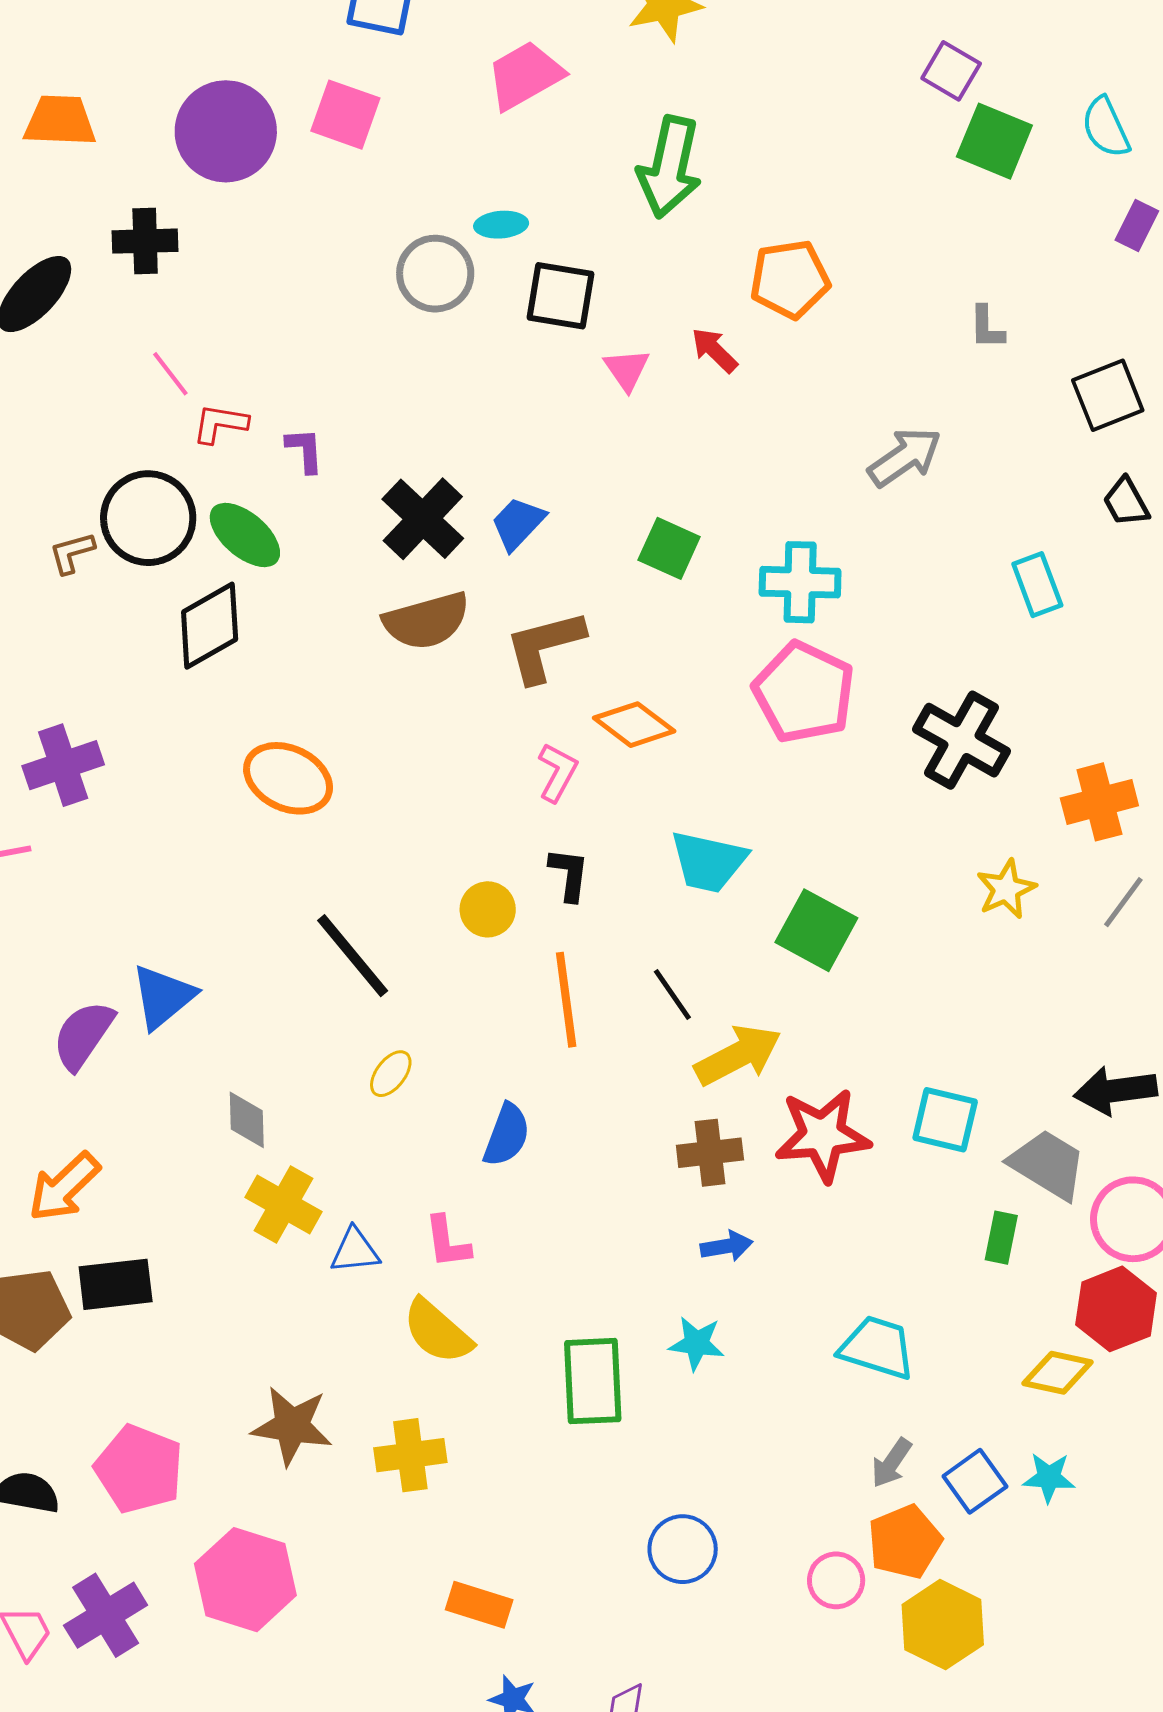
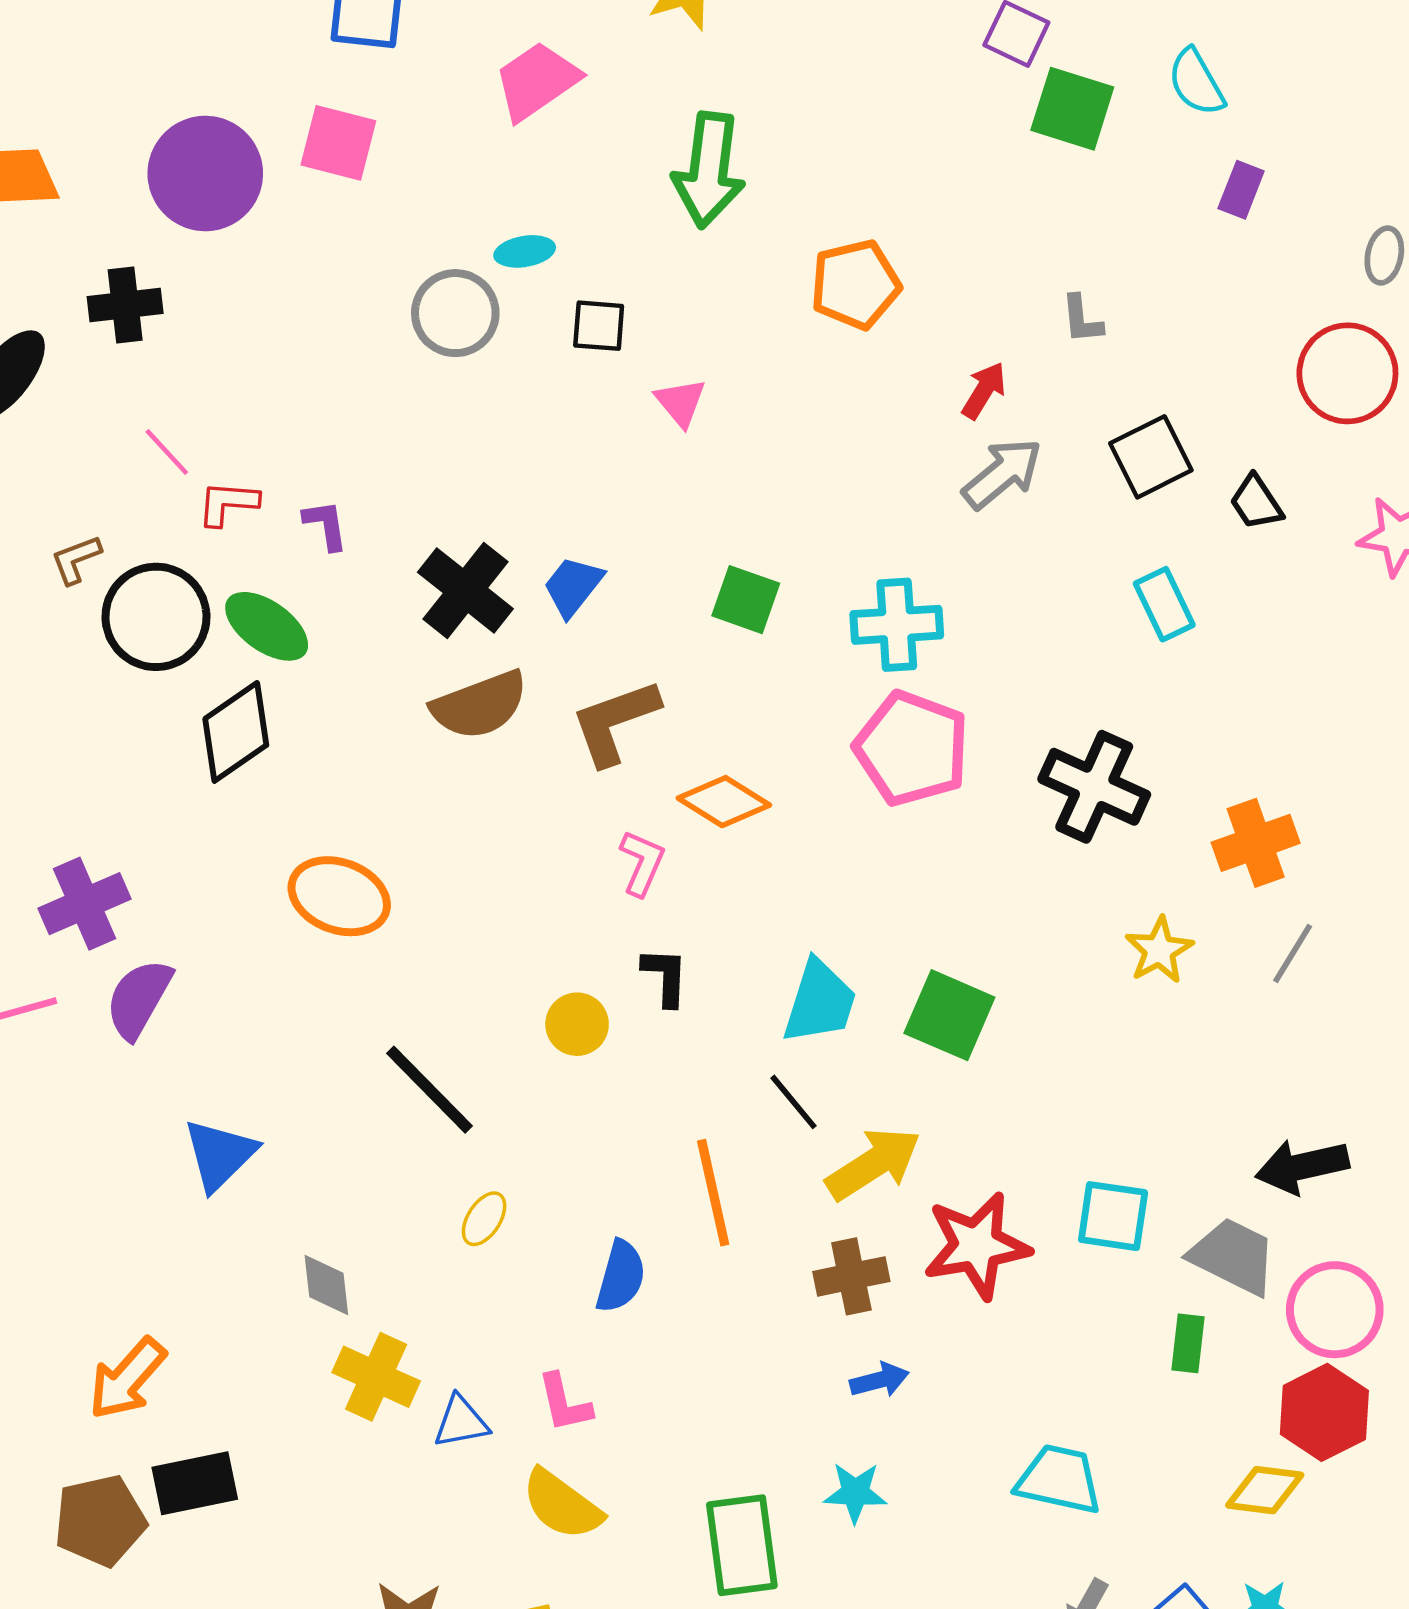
black square: (561, 296) -> (599, 326), size x0.7
red arrow: (714, 350) -> (984, 390), moved, turned 82
black square: (1108, 395) -> (1151, 457), moved
brown L-shape: (72, 553) -> (76, 559), moved
cyan trapezoid: (708, 862) -> (820, 1002), moved, turned -80
orange line: (566, 1000) -> (713, 1193), moved
purple semicircle: (83, 1035) -> (139, 999), moved

